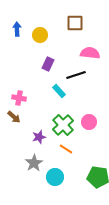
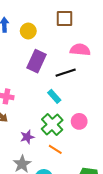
purple rectangle: (48, 64) -> (37, 61), size x1.5
cyan rectangle: (59, 91) -> (54, 96), moved

